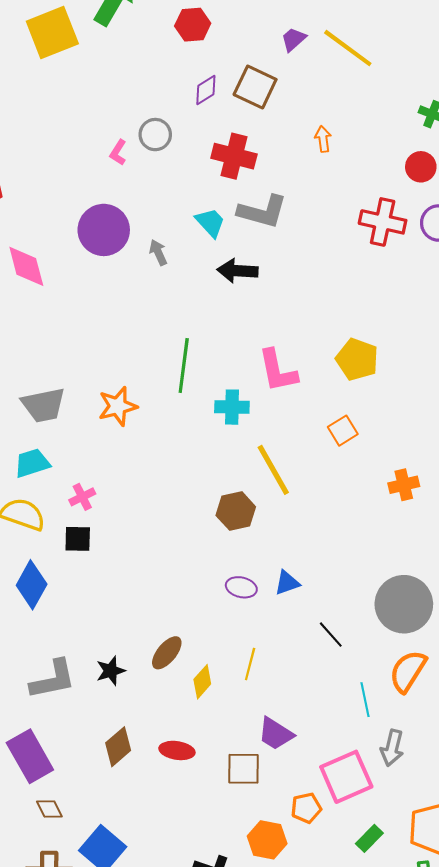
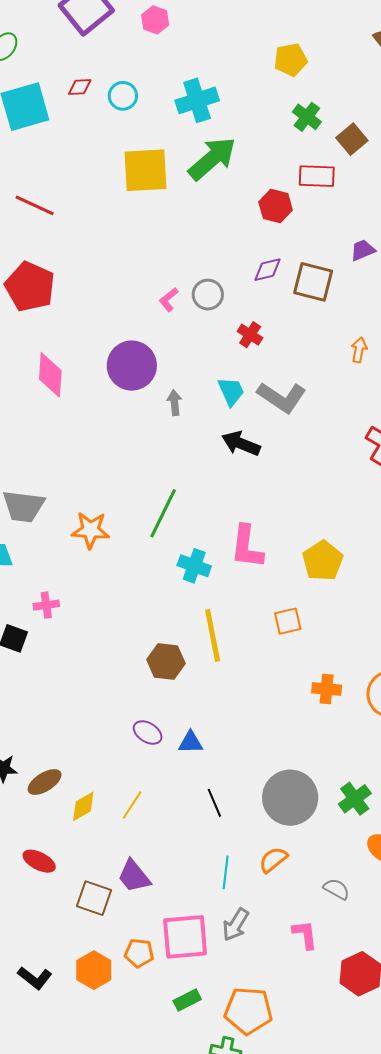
brown square: (255, 87) -> (313, 282), turned -30
red cross: (234, 156) -> (250, 335), moved, size x0.6
pink cross: (82, 497) -> (46, 605), moved
brown ellipse: (167, 653) -> (45, 782), moved
orange semicircle: (408, 671) -> (273, 860), size x0.7

